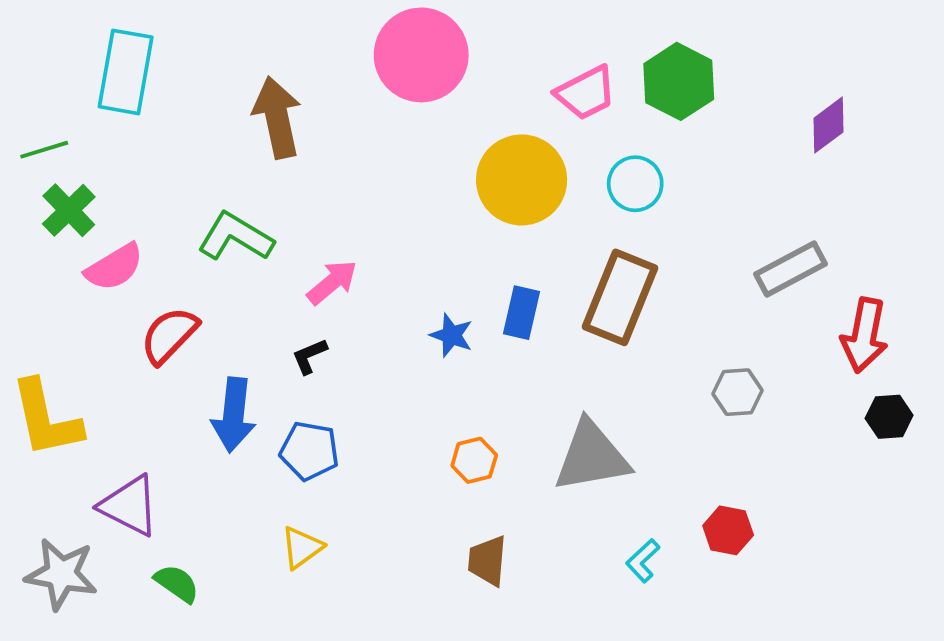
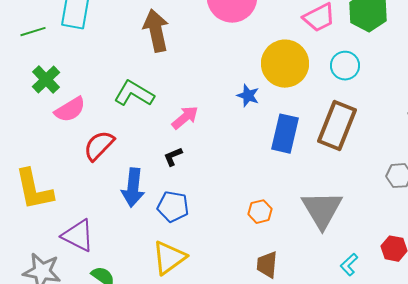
green line: (44, 150) -> (33, 32), moved
blue rectangle: (522, 313) -> (285, 134), size x1.4
blue star: (451, 335) -> (248, 96), moved
gray triangle: (592, 457) -> (322, 210), turned -51
yellow triangle: (302, 547) -> (169, 258), size x1.5

